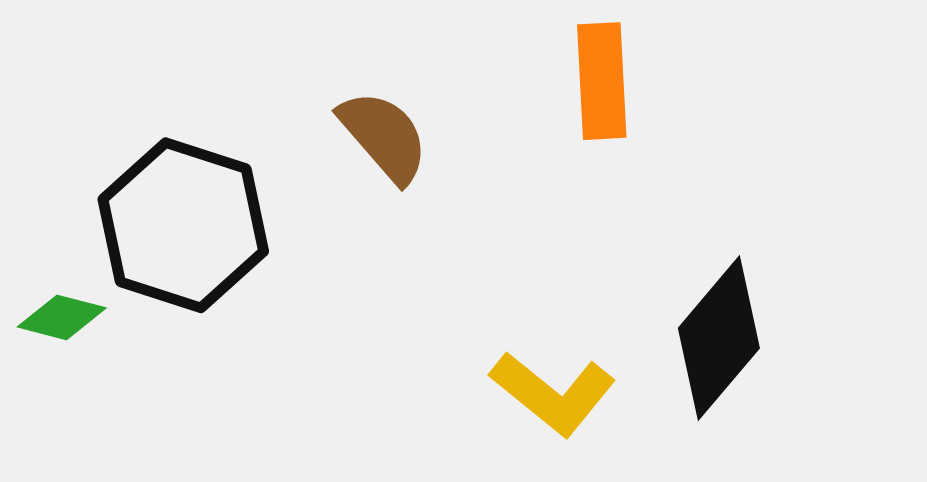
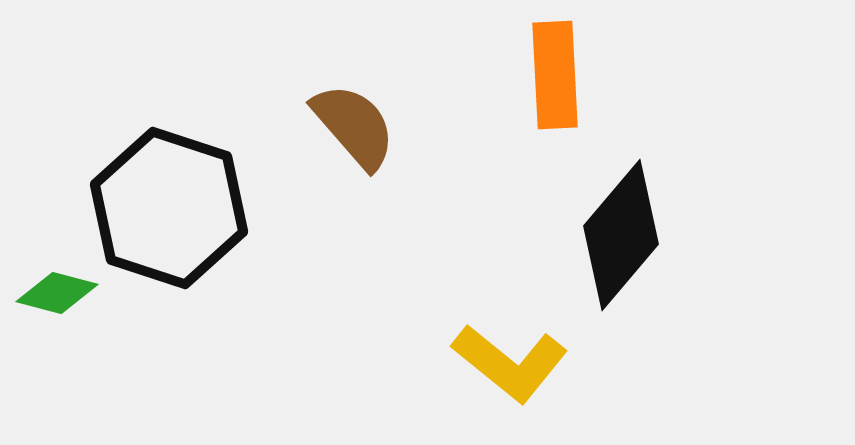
black diamond: (719, 338) -> (621, 235), moved

